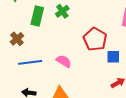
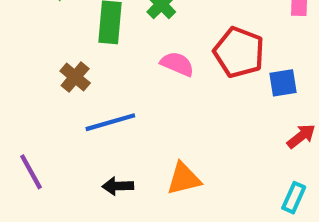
pink semicircle: (64, 61) -> (177, 64), moved

